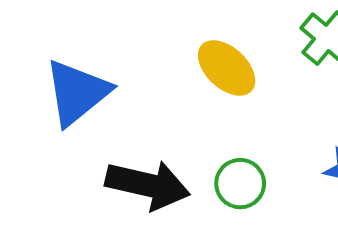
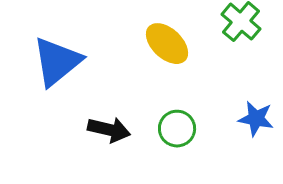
black arrow: (148, 185) -> (109, 130), size x0.7

